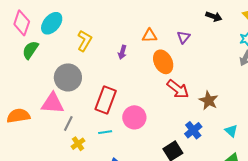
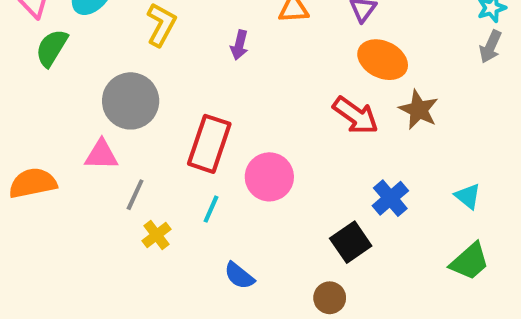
orange ellipse: (163, 62) -> (383, 60), moved, turned -35
brown star: (209, 100) -> (419, 110), moved
pink triangle: (53, 103) -> (101, 155), size x0.7
cyan line: (105, 132) -> (211, 209), turned -56

